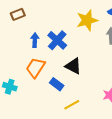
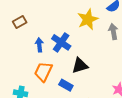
black triangle: (73, 66) -> (80, 66), turned -36

